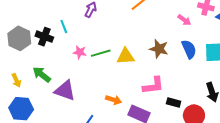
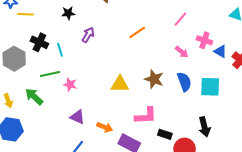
black cross: (44, 37) -> (39, 42), moved
pink star: (80, 52) -> (70, 85), moved
green line: (101, 53) -> (50, 74), moved
purple triangle: (65, 91) -> (77, 117), moved, size x0.7

